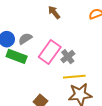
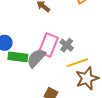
gray semicircle: (25, 39) -> (36, 58), moved, size x1.5

